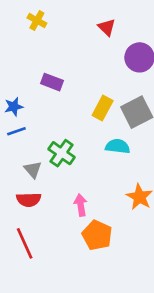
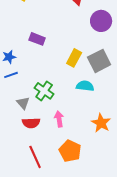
red semicircle: (29, 200) -> (31, 123), moved
pink arrow: (81, 205) -> (59, 119), moved
red line: (25, 243) -> (35, 157), moved

